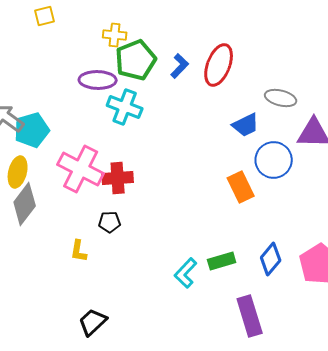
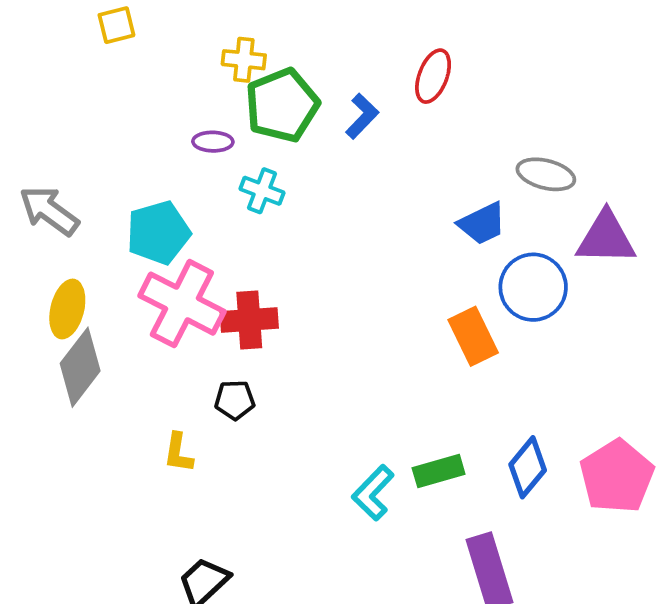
red ellipse: (219, 65) -> (433, 76), moved, size x0.7
purple ellipse: (98, 80) -> (213, 142), size x0.6
cyan cross: (125, 107) -> (262, 191), size x0.7
cyan pentagon: (32, 130) -> (158, 233), moved

